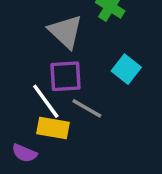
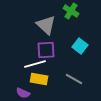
white line: (46, 101) -> (35, 64), turned -70
gray line: (87, 108) -> (74, 79), moved

